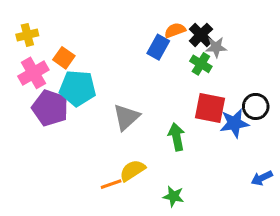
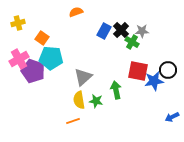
orange semicircle: (175, 30) -> (76, 12), moved
black cross: (201, 35) -> (121, 30), moved
pink cross: (33, 73) -> (19, 59), moved
yellow semicircle: (132, 170) -> (79, 100), moved, turned -66
green star: (173, 196) -> (96, 101), moved

